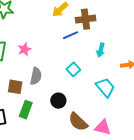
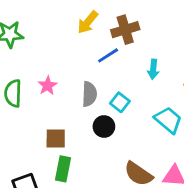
gray semicircle: (36, 76) -> (89, 94), moved
brown square: (15, 87) -> (56, 138), moved
black circle: (58, 101) -> (104, 126), moved

